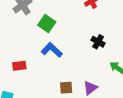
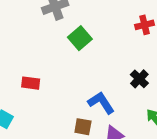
blue L-shape: (52, 50) -> (101, 103), moved

